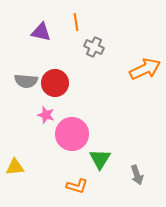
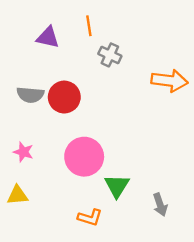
orange arrow: (145, 69) -> (169, 81), turned 32
pink star: (46, 115) -> (23, 152), moved

